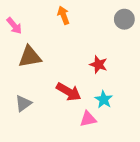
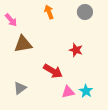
gray circle: (124, 19) -> (85, 12), moved
cyan star: (104, 99) -> (86, 91), moved
gray triangle: (23, 103) -> (20, 88), moved

